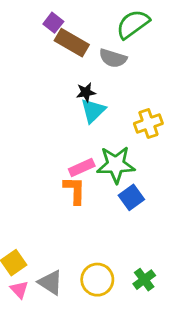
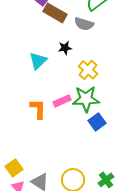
cyan triangle: (93, 111) -> (38, 61), moved
yellow cross: (148, 123) -> (88, 70), moved, turned -30
orange L-shape: (75, 190) -> (38, 109), moved

